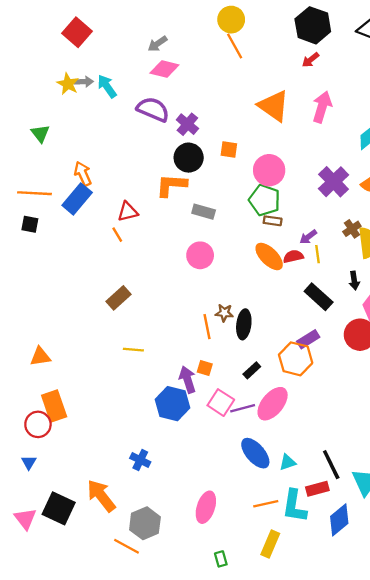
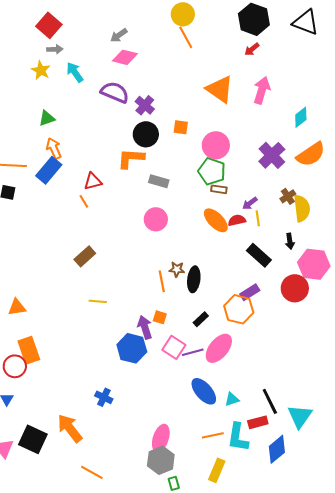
gray arrow: (84, 82) -> (55, 49), moved
green triangle: (40, 133) -> (47, 118), moved, turned 48
gray hexagon: (145, 523) -> (161, 460), moved

